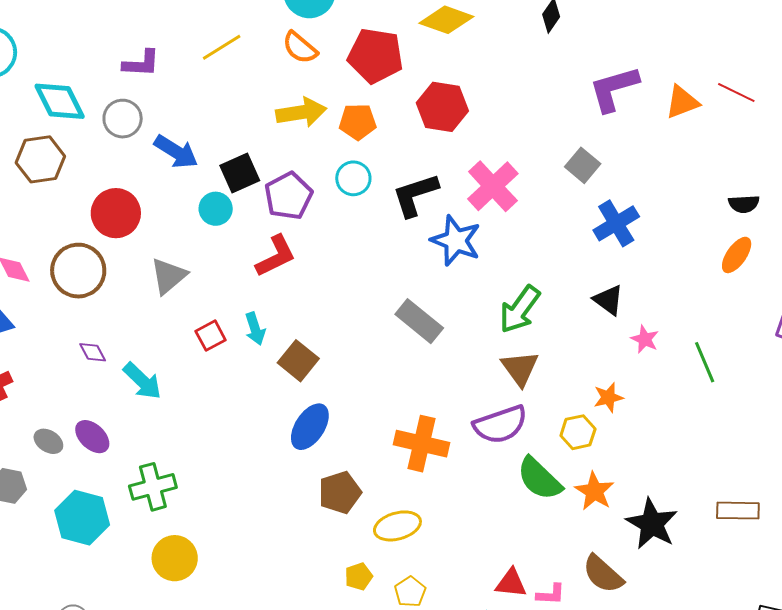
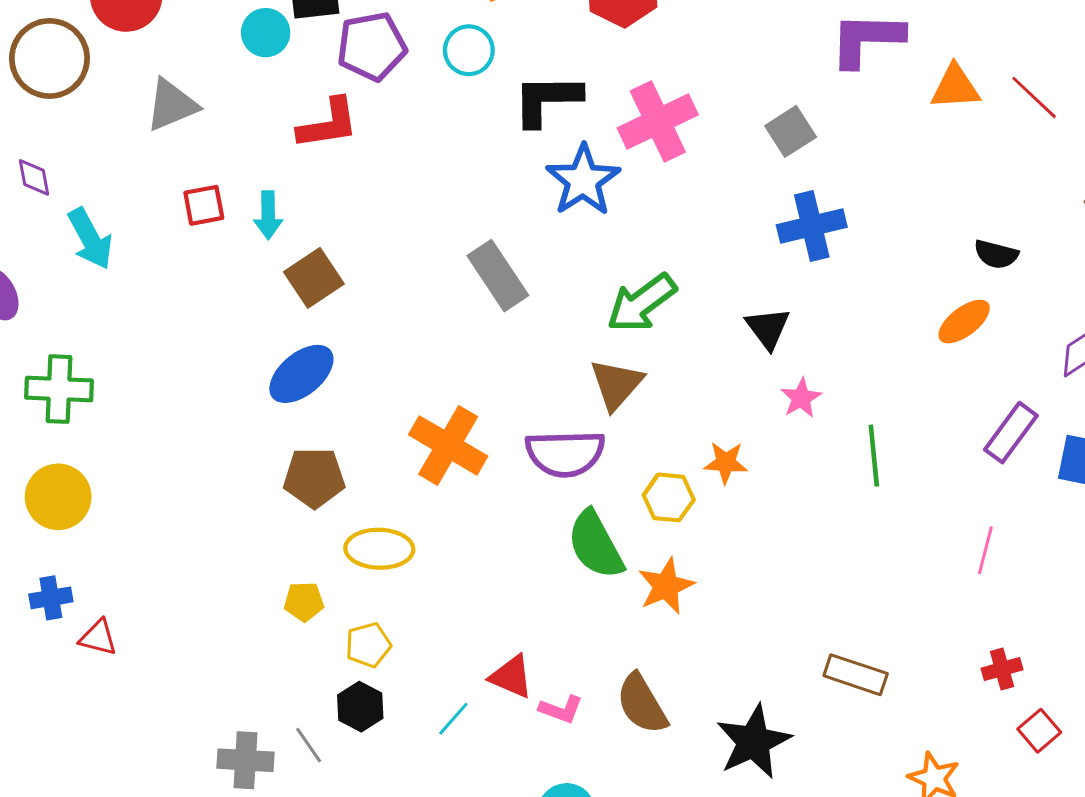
black star: (652, 524) -> (754, 742), moved

